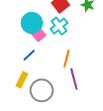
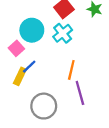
pink square: (39, 34) -> (16, 48), moved
yellow rectangle: (22, 80) -> (20, 76), moved

